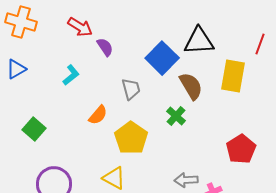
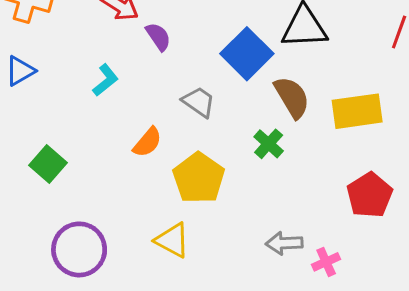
yellow rectangle: (233, 76) -> (357, 111), moved, turned 72
gray trapezoid: (131, 89) -> (199, 102), turned -40

